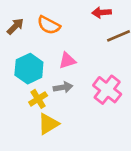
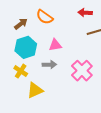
brown arrow: (15, 26) -> (21, 24), moved
yellow cross: (38, 99) -> (21, 71), moved, turned -32

